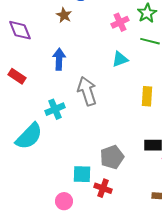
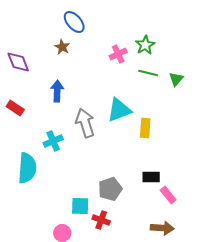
cyan triangle: (120, 59) -> (119, 110), moved, size x1.5
cyan semicircle: (29, 136) -> (27, 168), turned -40

